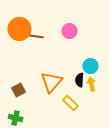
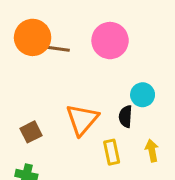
pink circle: (69, 31) -> (110, 41), size x1.5
yellow arrow: (91, 84) -> (152, 151), moved
yellow rectangle: (70, 103) -> (112, 152), turned 35

